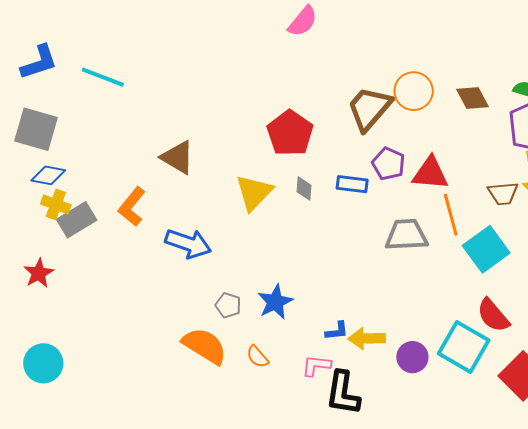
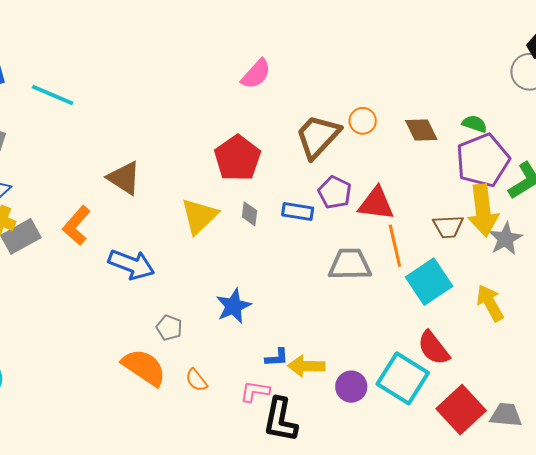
pink semicircle: (303, 21) -> (256, 74), moved
orange circle: (414, 91) -> (363, 121), size x0.7
blue star: (275, 302) -> (233, 306), moved

